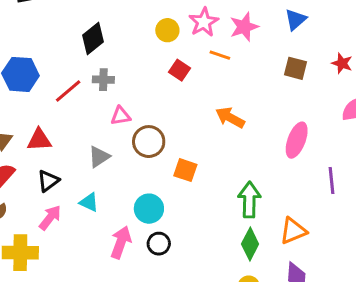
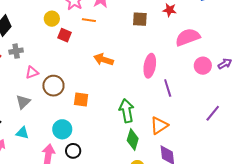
yellow circle: (167, 30) -> (52, 19), moved
purple line: (331, 180) -> (168, 88), moved

